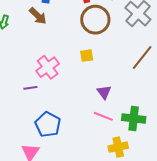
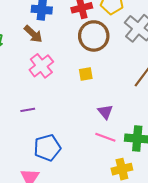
pink cross: (48, 67) -> (41, 66), moved
blue pentagon: (48, 124) -> (47, 148), turned 30

